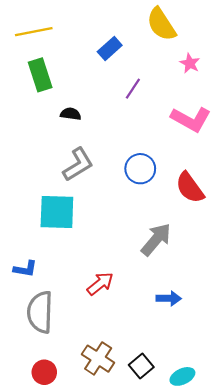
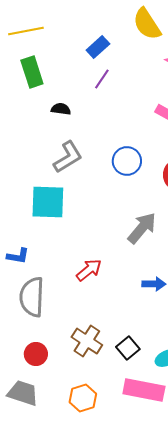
purple line: (133, 89) -> (102, 79), moved

